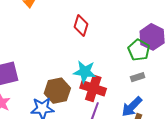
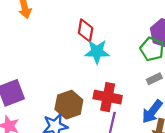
cyan star: (85, 72) -> (97, 52), moved

